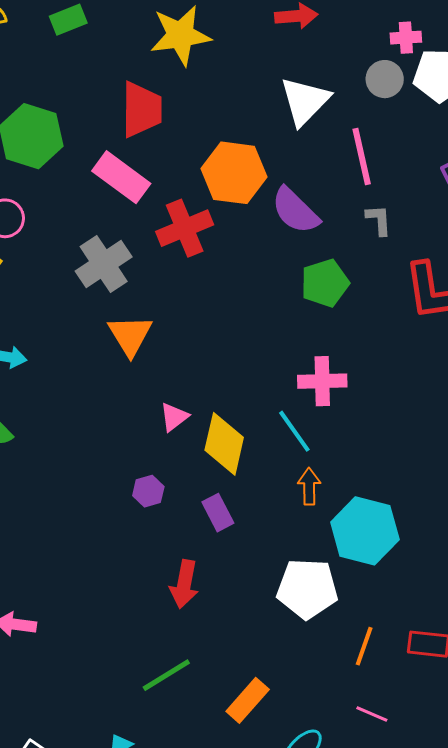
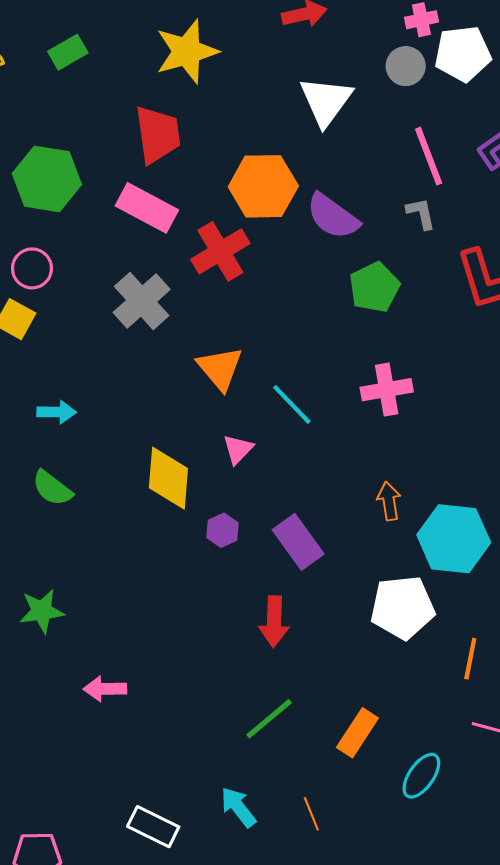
pink line: (362, 157) -> (429, 156), moved
orange triangle: (130, 335) -> (220, 368), moved
cyan line: (294, 431) -> (292, 404), moved
yellow diamond: (224, 444) -> (168, 478), moved
purple rectangle: (218, 513) -> (298, 542), size x1.4

